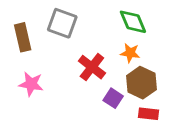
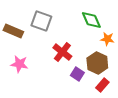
brown rectangle: (23, 37) -> (13, 31), turned -54
orange star: (130, 53) -> (107, 39), moved
red rectangle: (148, 114) -> (102, 85), turned -56

